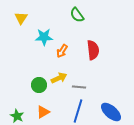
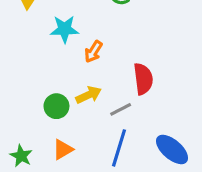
red semicircle: (93, 50) -> (143, 79), moved
gray line: (79, 87) -> (121, 109), turned -32

